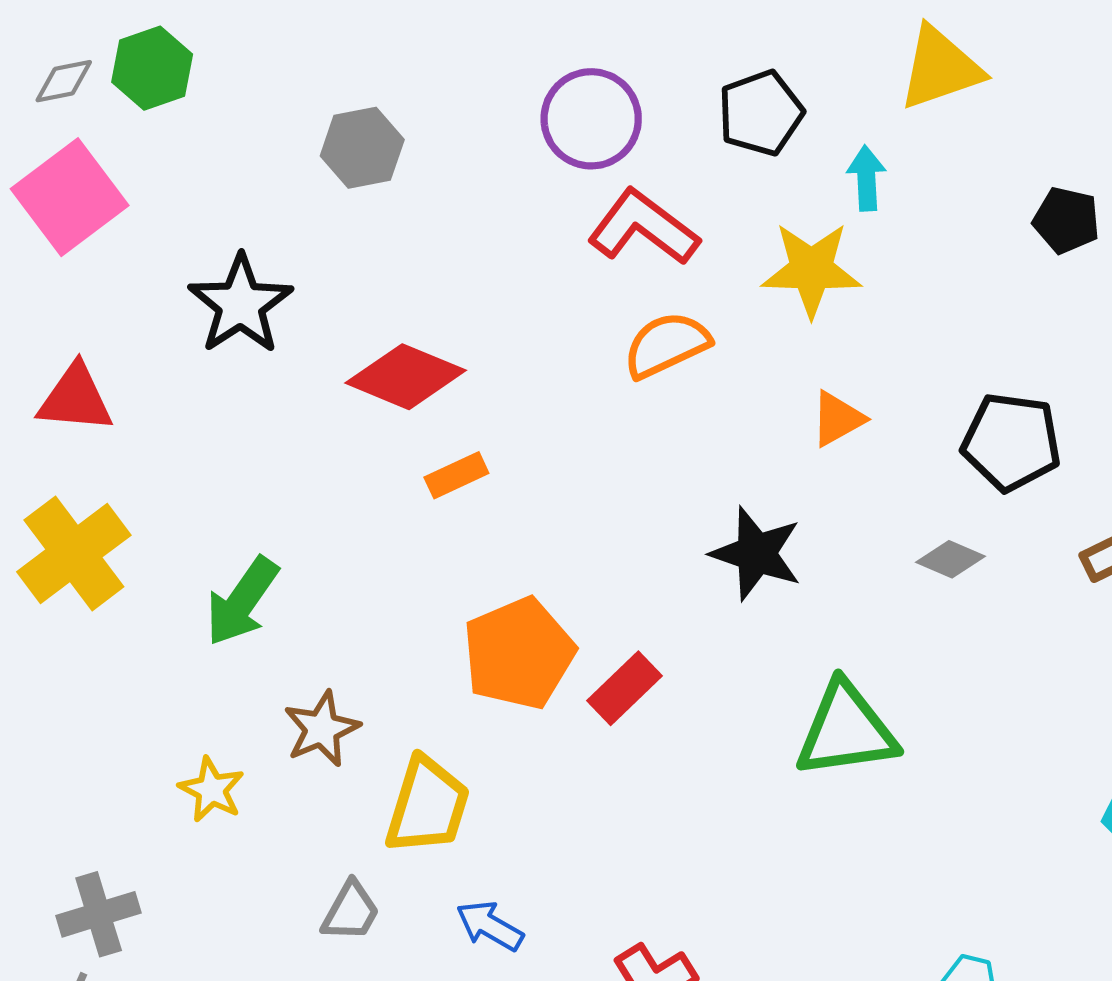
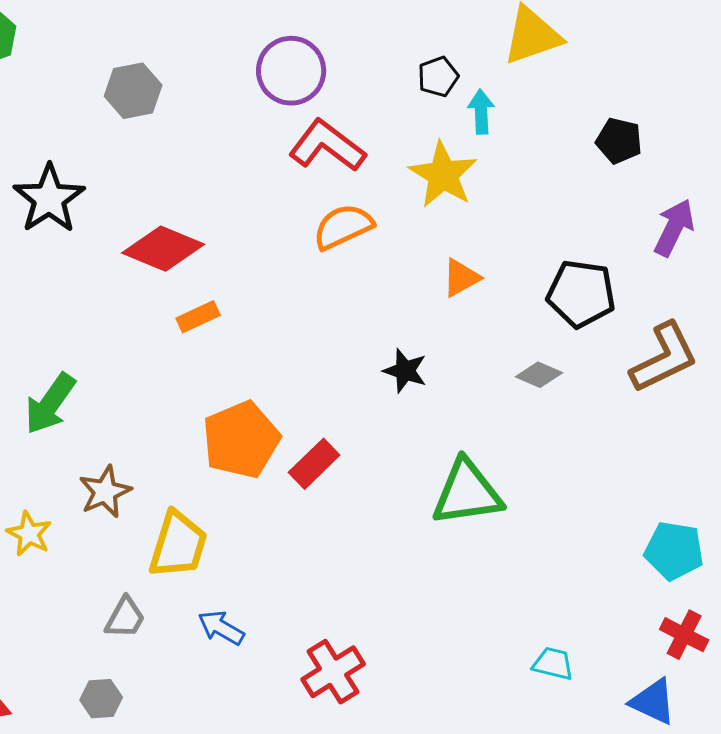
black pentagon: (761, 113) -> (438, 77), moved, size x0.7
yellow star: (811, 269) -> (443, 175), turned 30
black star: (756, 553) -> (405, 371), size x0.7

